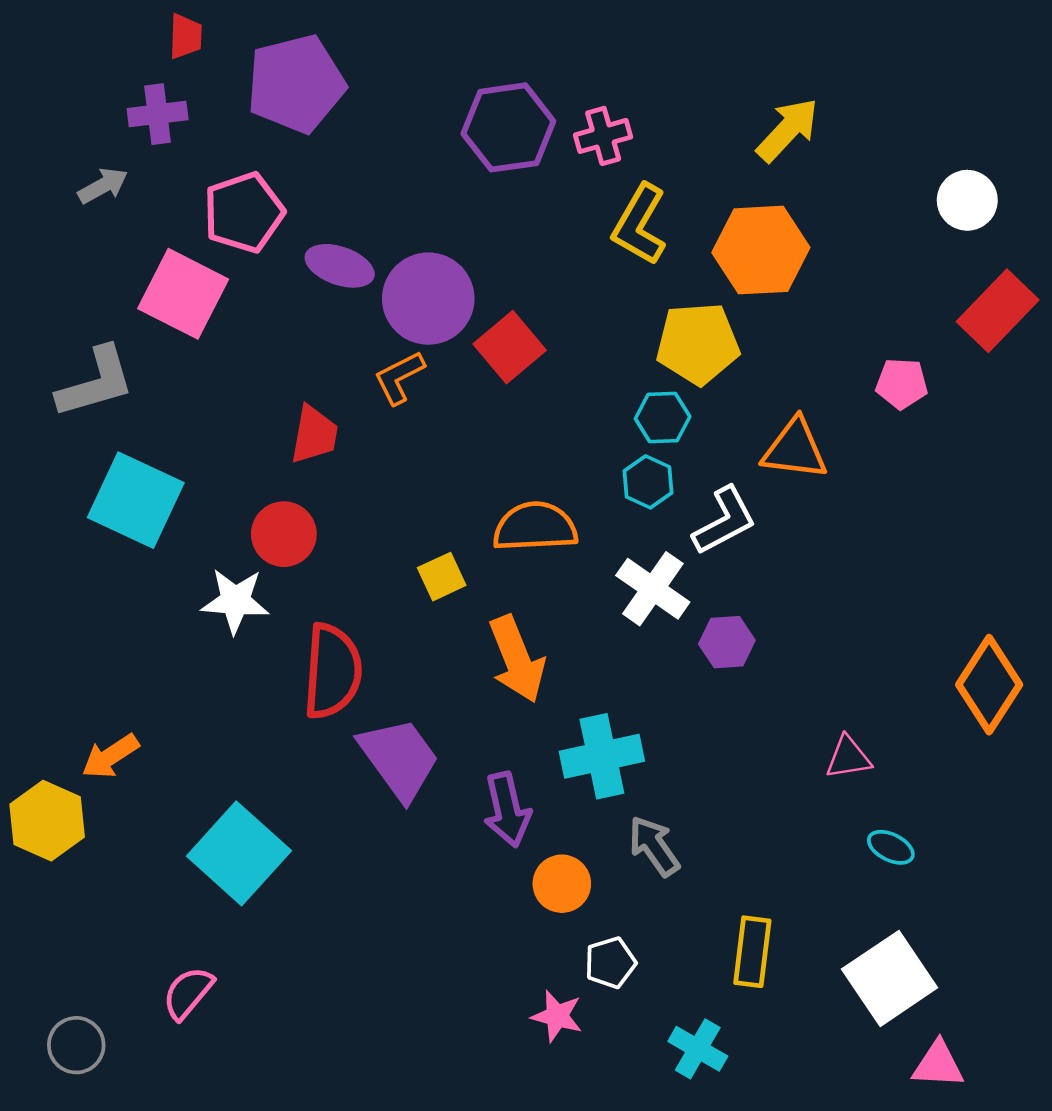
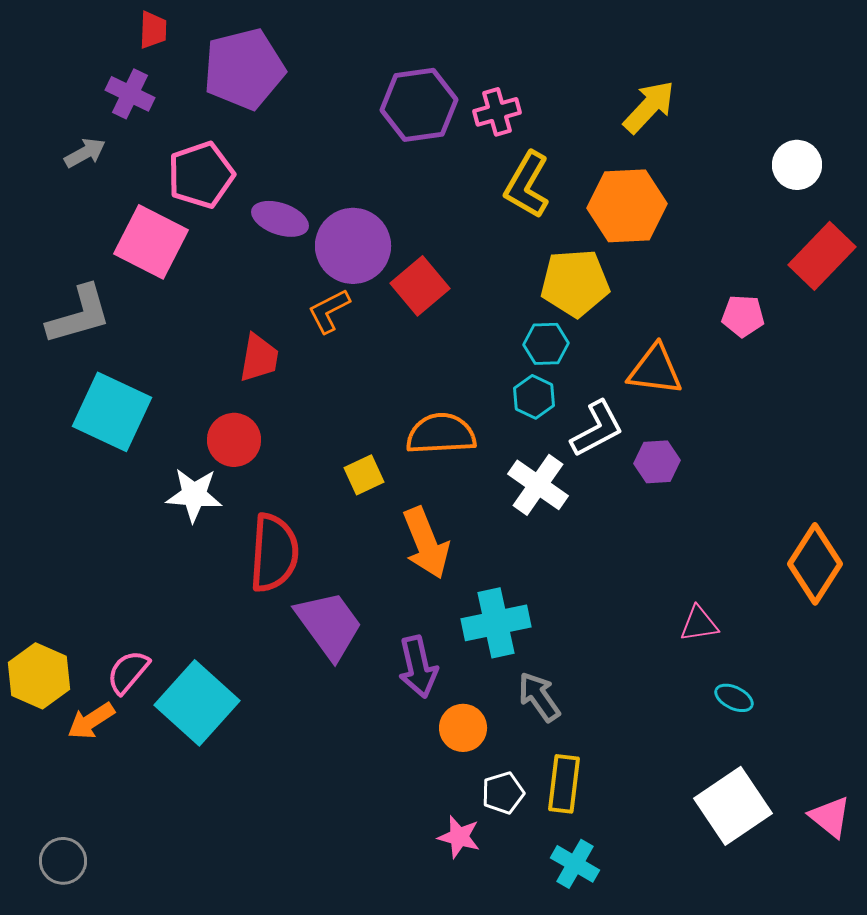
purple cross: (158, 114) -> (130, 94), turned 33
purple hexagon: (727, 642) -> (657, 462), moved
orange arrow: (110, 756) -> (91, 721), moved
yellow rectangle: (752, 952) -> (564, 784), moved
pink semicircle: (188, 993) -> (128, 672), moved
pink triangle: (938, 1065) -> (830, 817), moved, turned 36

